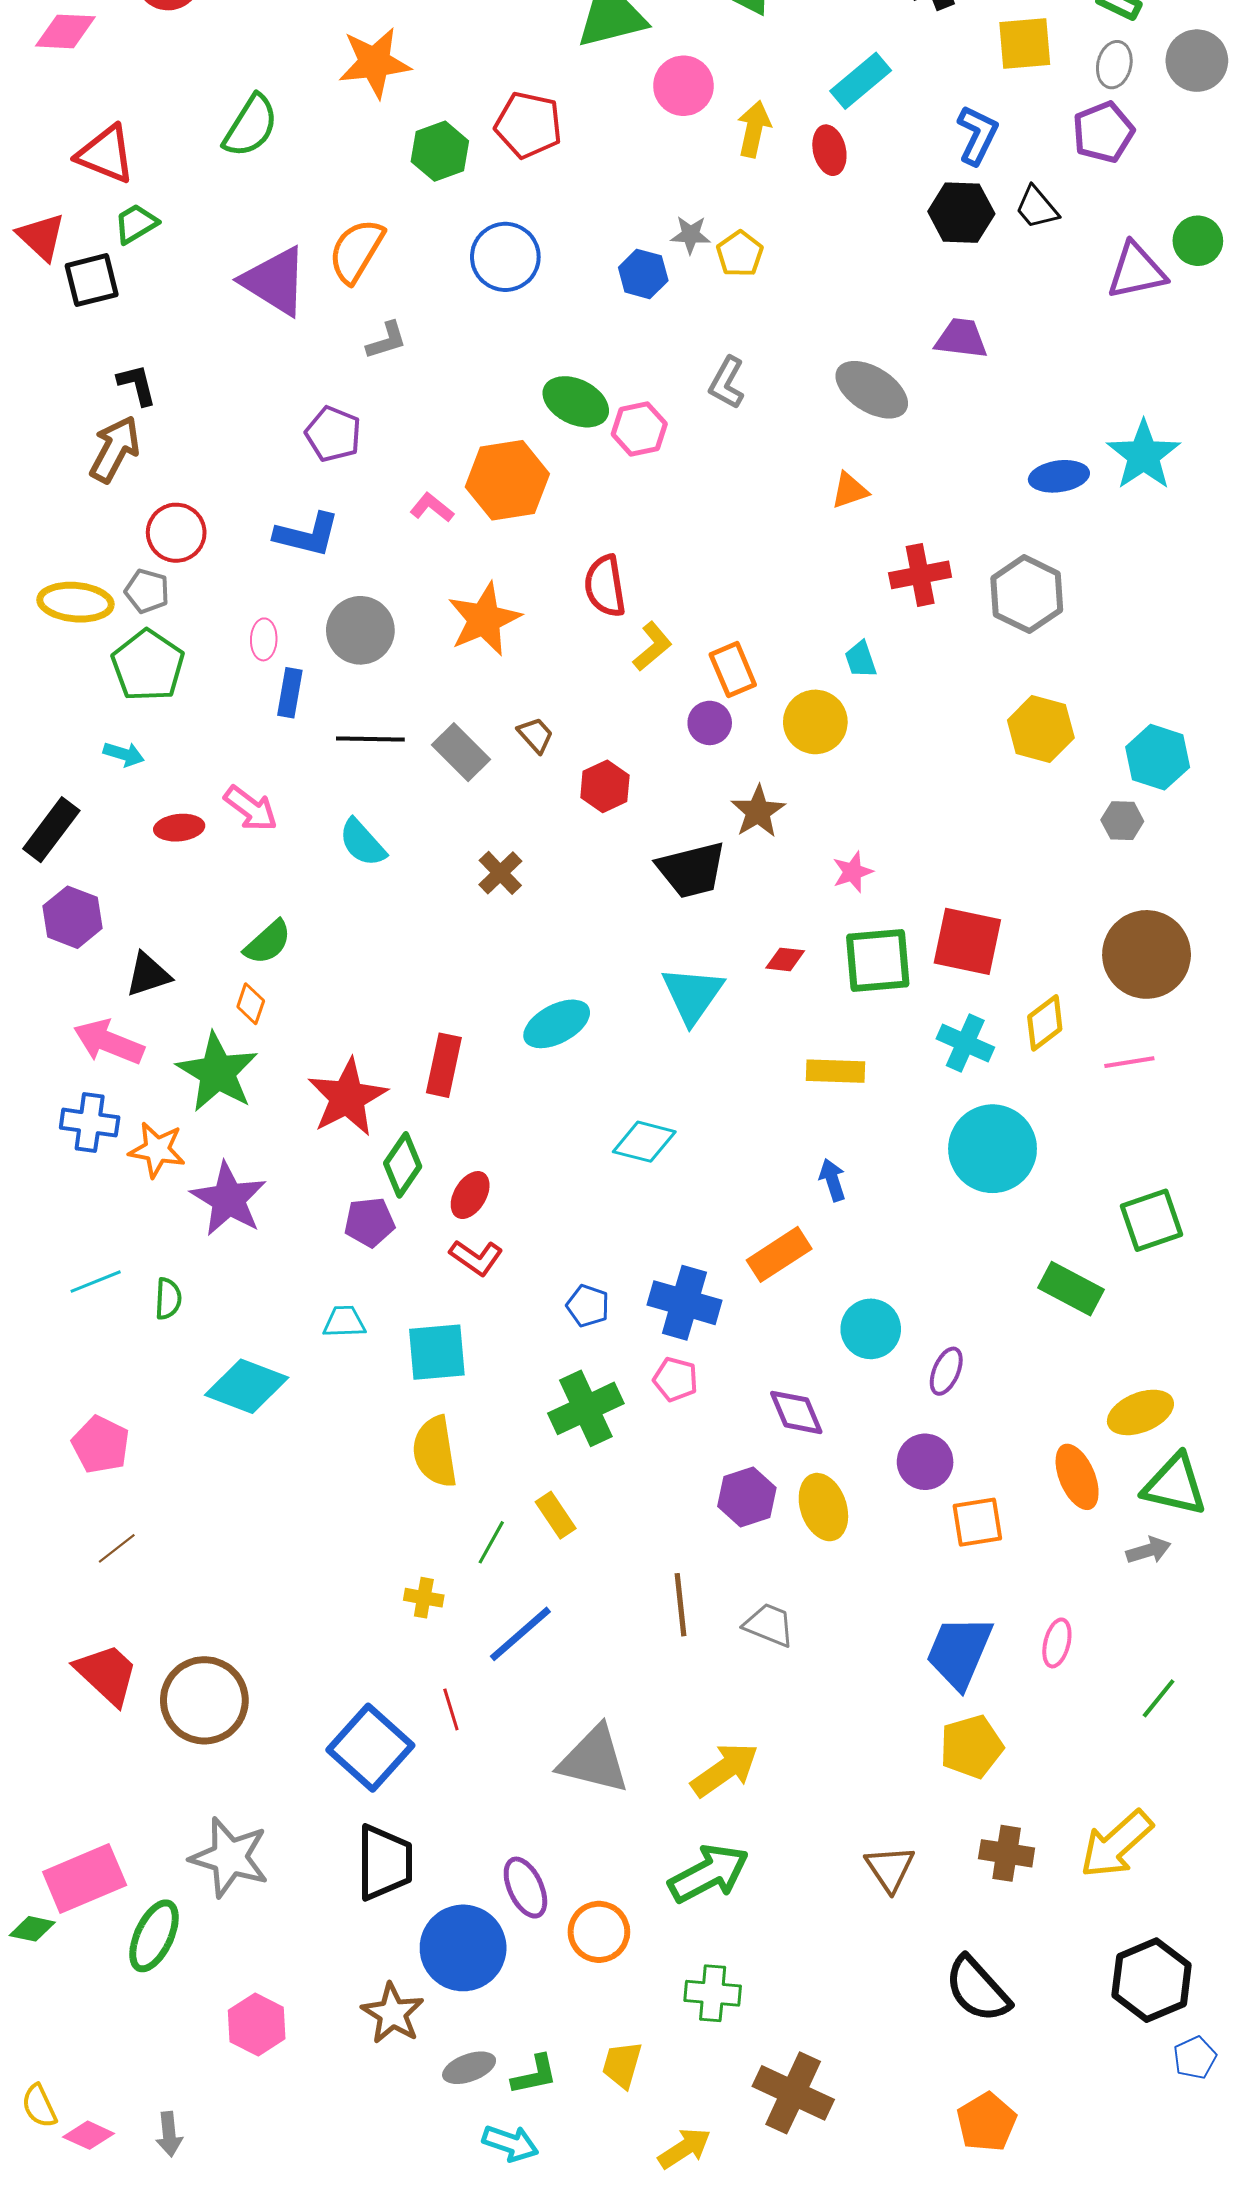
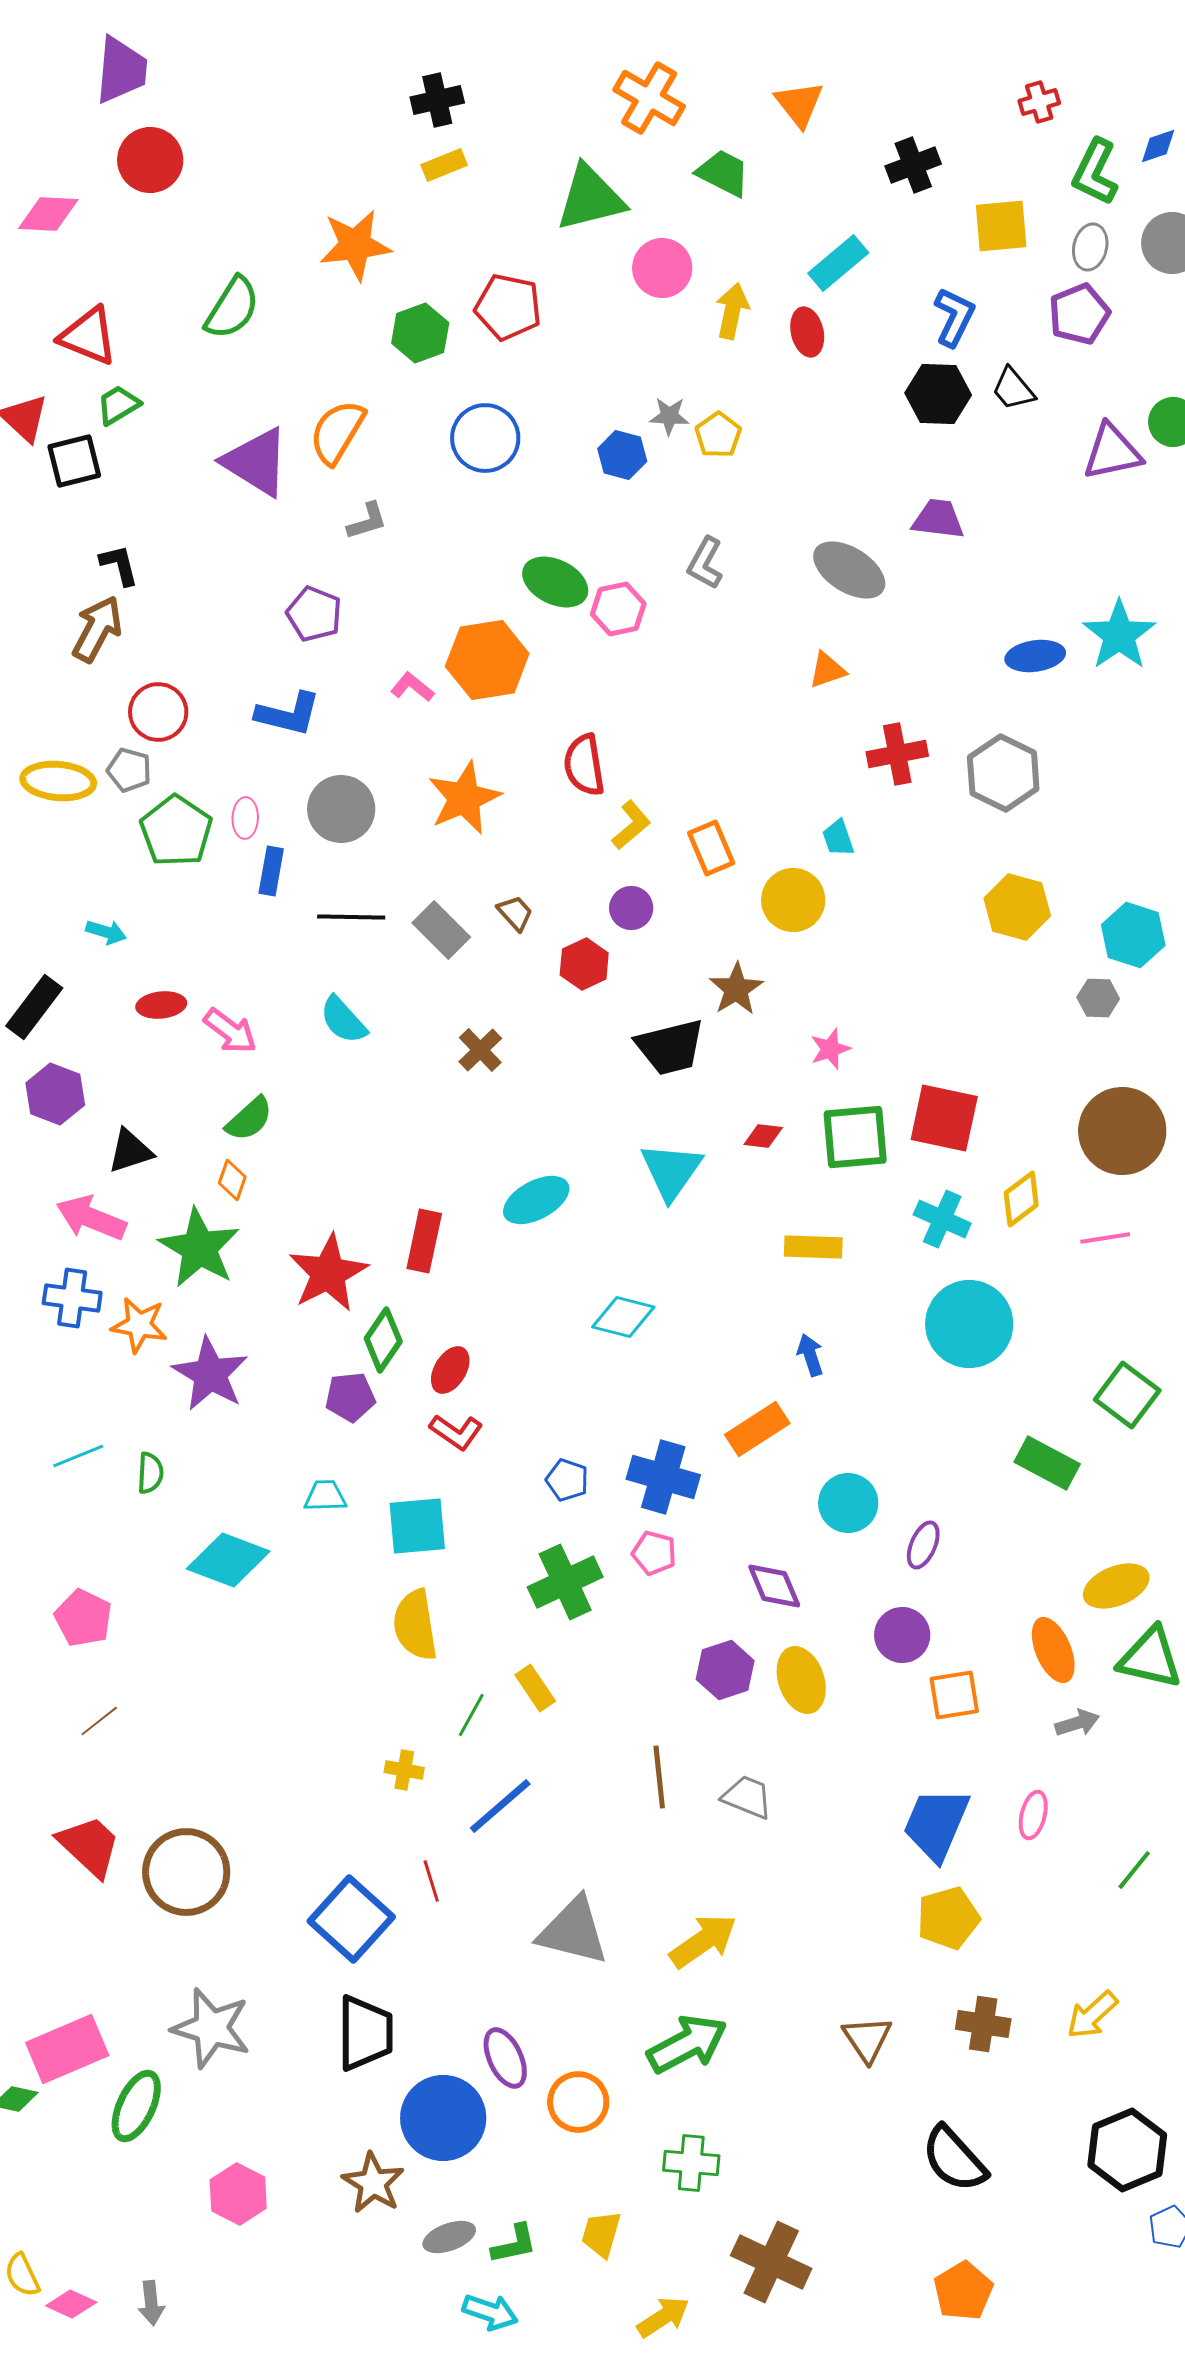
green pentagon: (148, 666) -> (176, 831), moved
purple circle: (710, 723) -> (631, 908), moved
pink arrow: (251, 808) -> (230, 1031), moved
green square: (1152, 1220) -> (1127, 1395), turned -34
gray arrow: (1149, 1550) -> (1077, 1723), moved
yellow arrow: (1116, 1844) -> (1092, 2015), size x0.7

